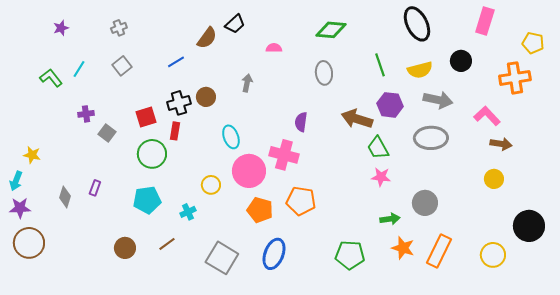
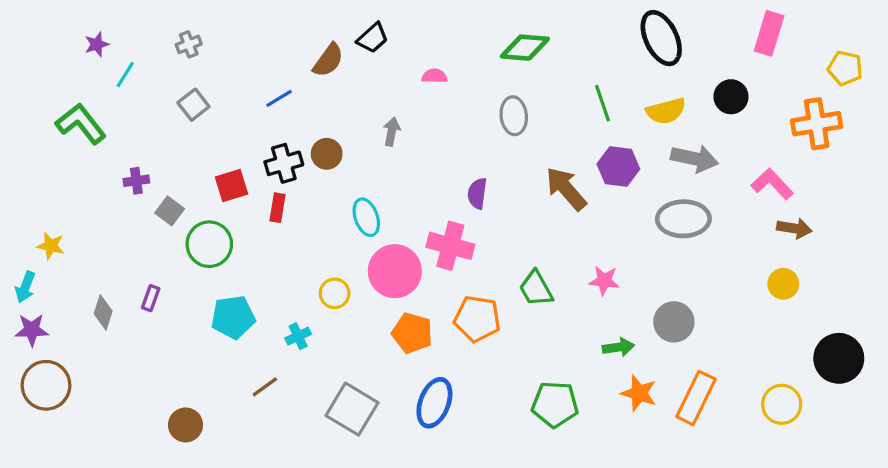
cyan line: (79, 69) -> (125, 75), moved
green L-shape: (51, 78) -> (81, 124), size x1.4
brown arrow: (357, 119) -> (566, 189), turned 32
green trapezoid: (378, 148) -> (536, 289), moved
green circle: (152, 154) -> (209, 244), moved
brown circle: (125, 248) -> (186, 425), moved

